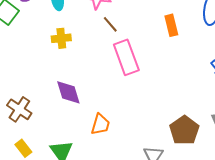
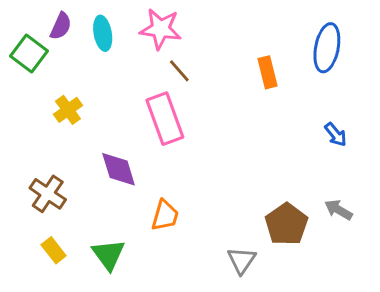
yellow cross: (61, 38) -> (68, 110), moved, turned -30
pink rectangle: (126, 57) -> (165, 119), moved

